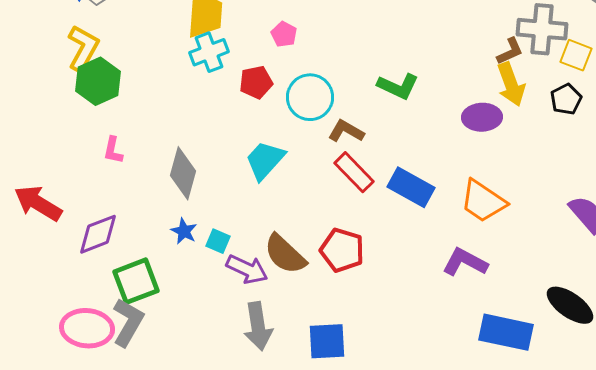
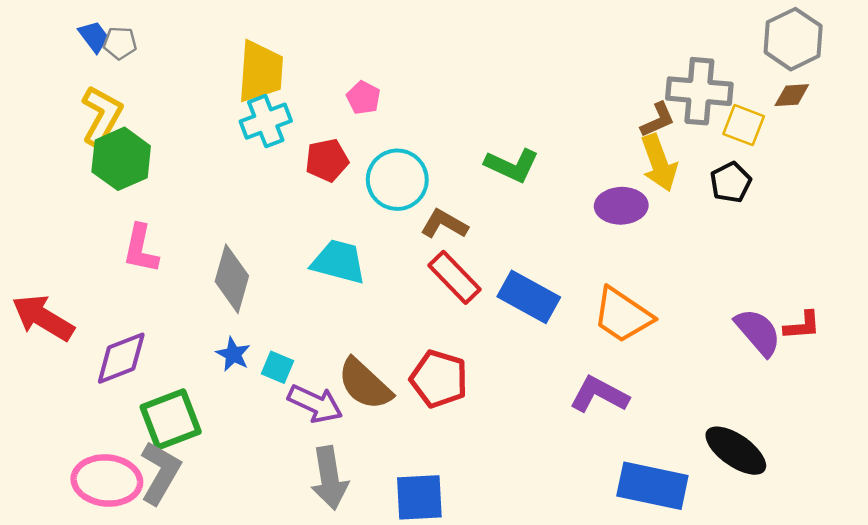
pink L-shape: (113, 150) -> (141, 249), size x1.4
cyan trapezoid: (265, 160) -> (339, 262), turned 63

